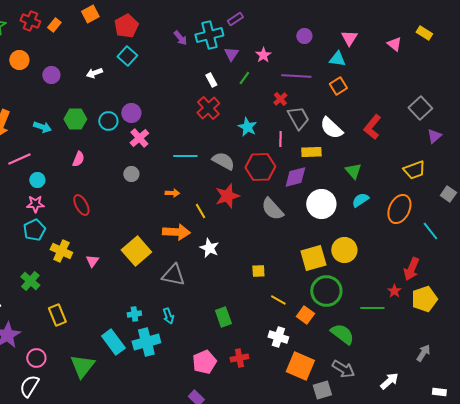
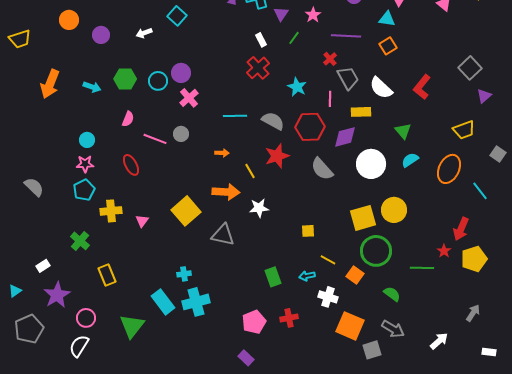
pink line: (19, 159) -> (155, 139), moved, turned 45
white star: (209, 248) -> (259, 208), turned -30
yellow cross: (61, 251) -> (111, 211), turned -30
cyan arrow: (168, 316) -> (307, 276), moved, turned 98
green semicircle: (342, 334) -> (392, 294), size x0.7

